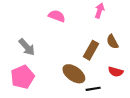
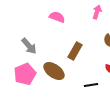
brown rectangle: (91, 50) -> (75, 51), moved
brown ellipse: (74, 74) -> (54, 71), moved

